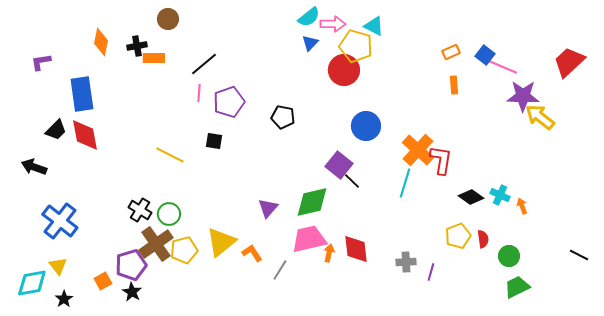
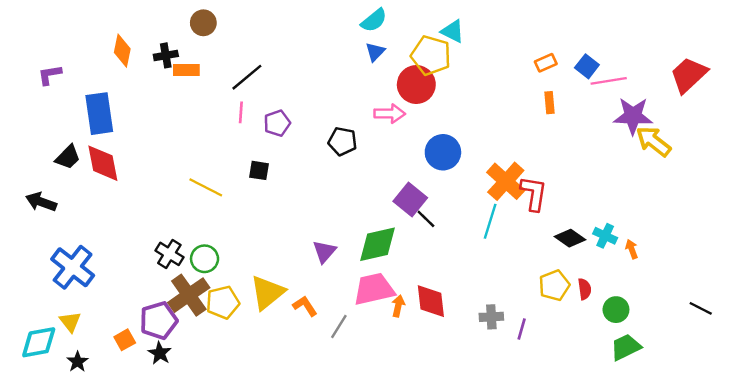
pink arrow: (333, 24) -> (390, 114), moved
pink line: (503, 67) -> (609, 81), turned -32
purple pentagon: (229, 102) -> (277, 123), size x0.7

